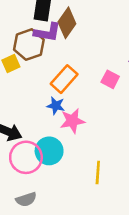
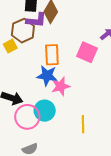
orange rectangle: (64, 79) -> (52, 55), turned -40
pink square: (110, 79) -> (87, 52), size x1.5
blue star: (56, 106) -> (47, 76), size x1.5

